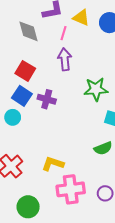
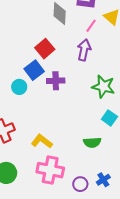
purple cross: (47, 99) -> (56, 81), turned -36

